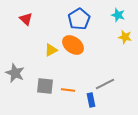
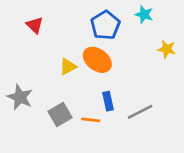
cyan star: (118, 15) -> (144, 14), moved
gray square: (45, 86) -> (60, 115), turned -36
blue rectangle: (91, 100) -> (108, 101), moved

